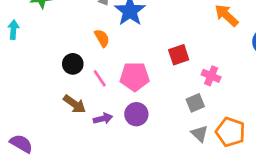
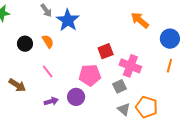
black circle: (73, 64) -> (25, 44), moved
pink cross: (211, 76) -> (130, 66), size x1.5
pink pentagon: (135, 77) -> (90, 75), moved
brown arrow: (75, 104) -> (17, 85), moved

